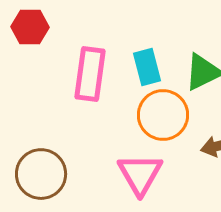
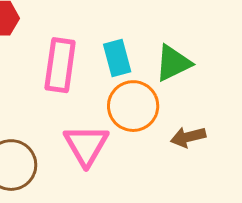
pink triangle: (140, 174) -> (86, 145), moved

